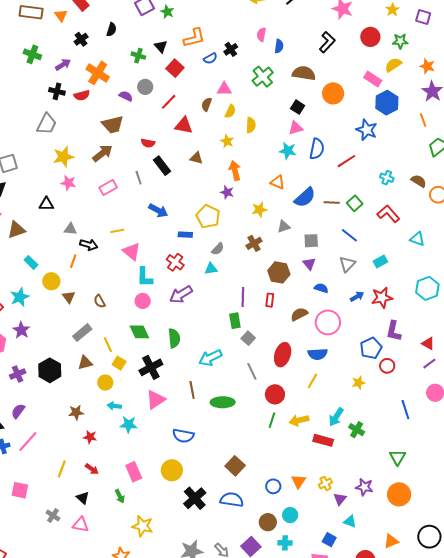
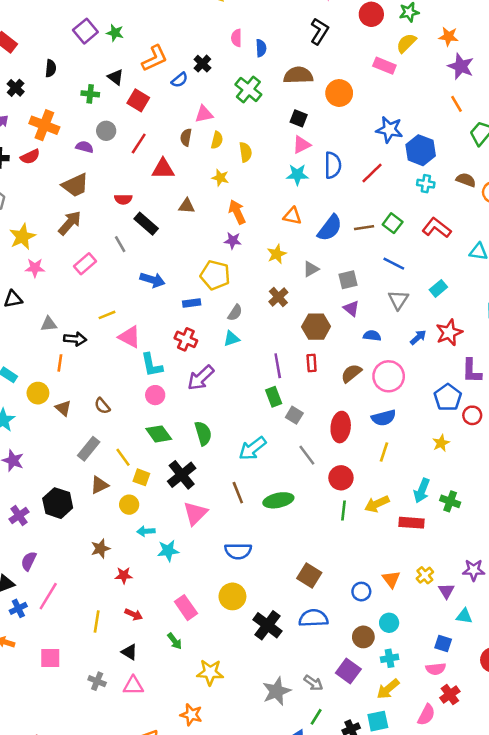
blue hexagon: (387, 103) -> (421, 150), moved

